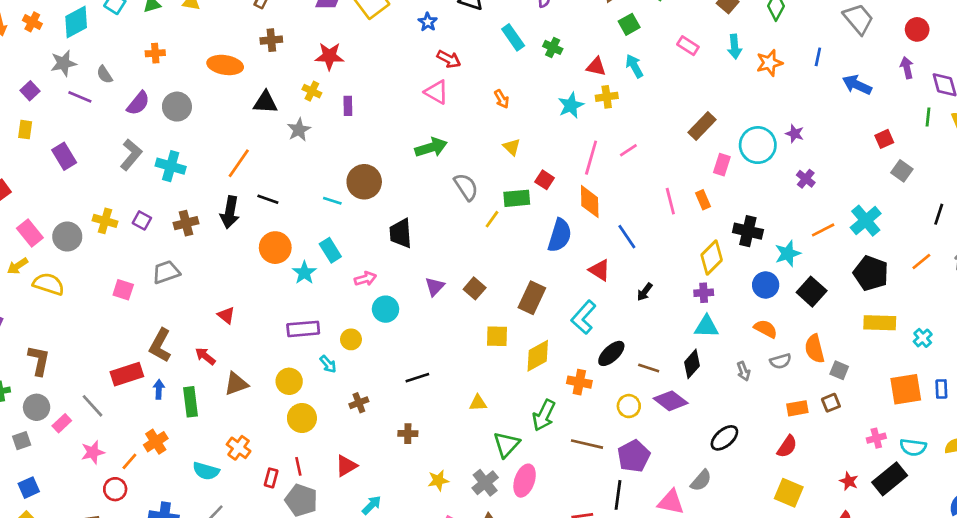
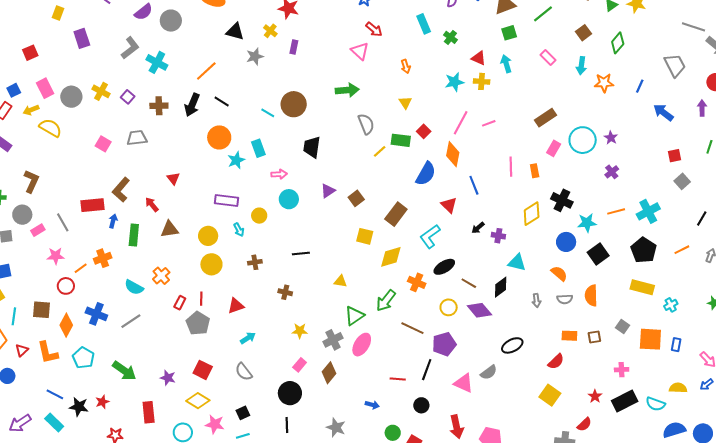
purple cross: (704, 293) -> (498, 236), moved
gray square: (839, 370) -> (622, 327), moved
cyan semicircle: (913, 447) -> (655, 404), moved

